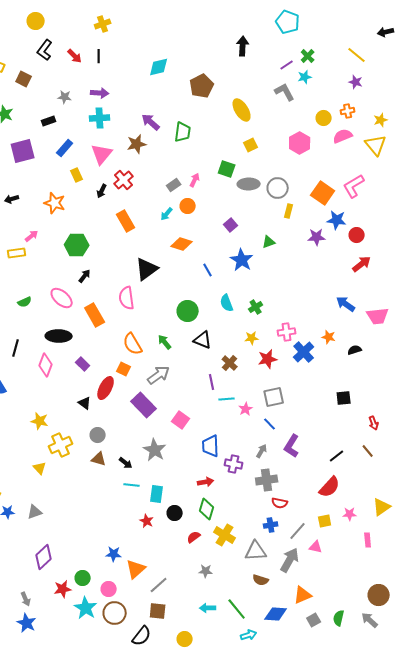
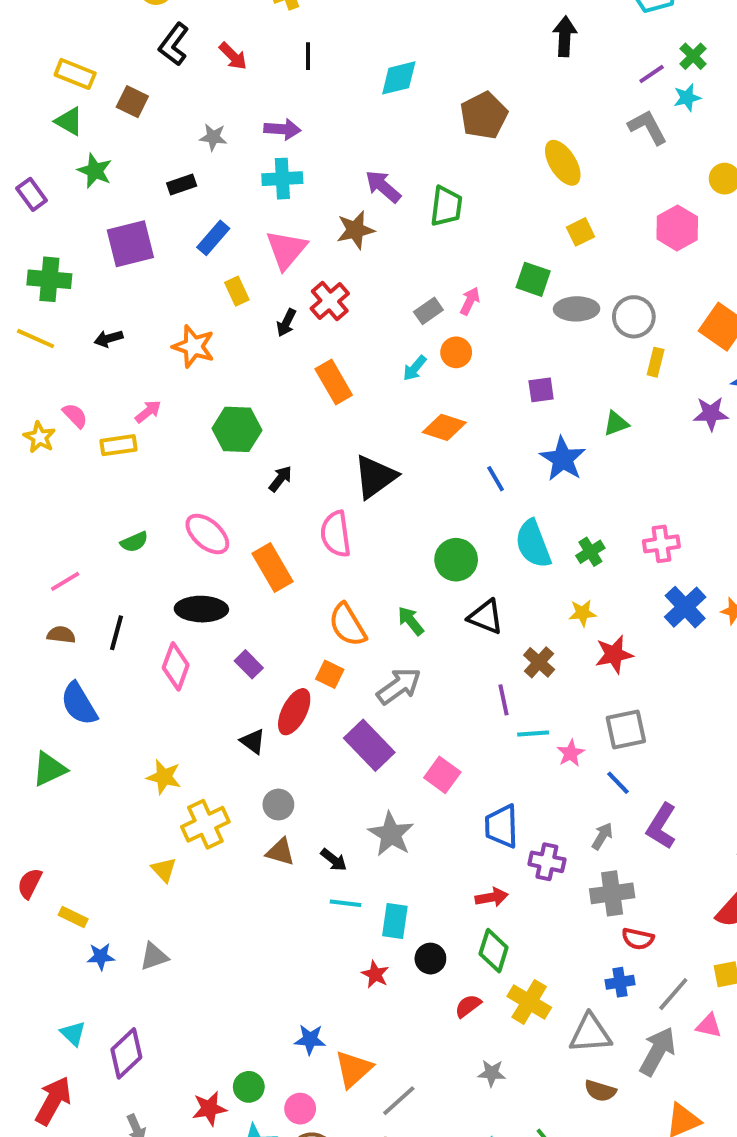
black line: (99, 56) -> (308, 56), moved
purple square: (231, 225) -> (541, 390), turned 32
black arrow: (85, 276) -> (280, 479), moved
cyan semicircle: (227, 303) -> (533, 544), size x1.4
pink cross: (287, 332) -> (661, 544), moved
blue cross: (304, 352) -> (685, 607), moved
purple diamond: (44, 557) -> (126, 1053), moved

